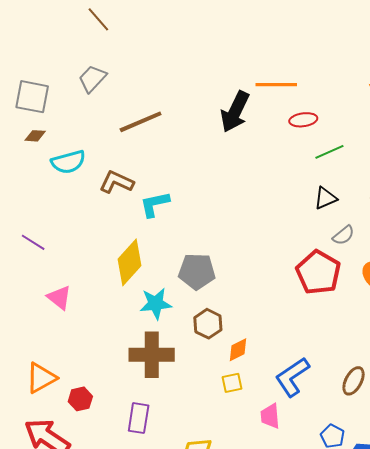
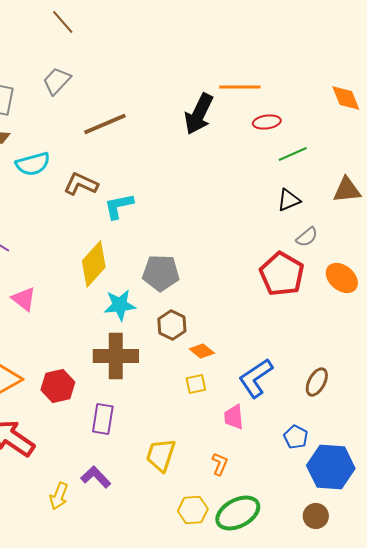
orange diamond: (238, 350) -> (202, 351), turned 65
red hexagon: (80, 399) -> (58, 386), moved, size x1.4

